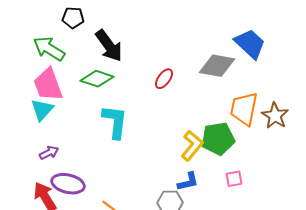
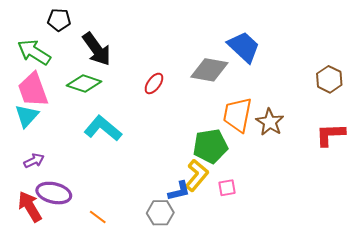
cyan L-shape: (115, 122) -> (103, 128), turned -57
yellow L-shape: (192, 146) -> (197, 175), moved

